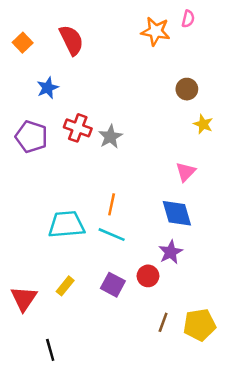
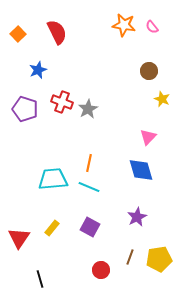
pink semicircle: (188, 19) -> (152, 27), moved, turned 128
purple star: (171, 252) -> (137, 217), moved
red circle: (148, 276) -> (101, 270), moved

